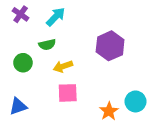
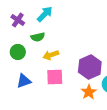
purple cross: (21, 14) -> (18, 20), moved
purple hexagon: (110, 46) -> (90, 67), moved
blue triangle: (18, 106) -> (24, 81), moved

